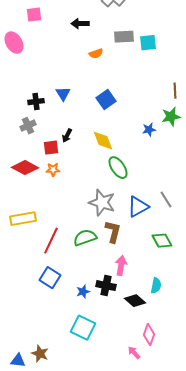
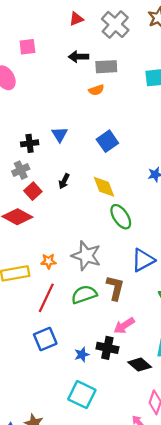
gray rectangle: (124, 37) -> (106, 67), moved
red square: (51, 148) -> (33, 191), moved, turned -35
orange star: (53, 170) -> (49, 261), moved
gray star: (102, 203) -> (86, 256), moved
pink arrow: (121, 266) -> (124, 326), turned -132
blue square: (50, 278) -> (45, 339), turned 35

